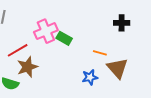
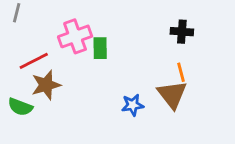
green rectangle: (64, 38) -> (100, 48), turned 56
orange line: (100, 53) -> (181, 72), moved, turned 56

